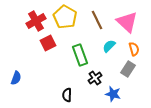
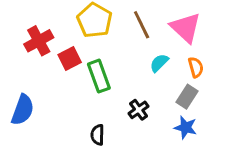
red cross: (36, 21) -> (39, 41), moved
green rectangle: (80, 55) -> (99, 76), moved
blue semicircle: (16, 78) -> (23, 110), size x1.5
blue star: (113, 94) -> (186, 127), moved

